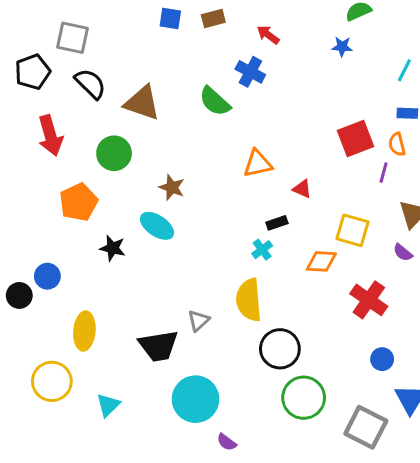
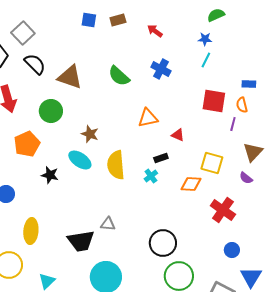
gray square: (73, 38) -> (23, 33), turned 35
cyan line: (404, 70) -> (206, 60), moved
blue cross: (250, 72) -> (161, 69), moved
red square: (355, 138) -> (214, 101), turned 30
yellow semicircle: (249, 300) -> (116, 165), moved
gray triangle: (198, 321) -> (108, 224), turned 49

